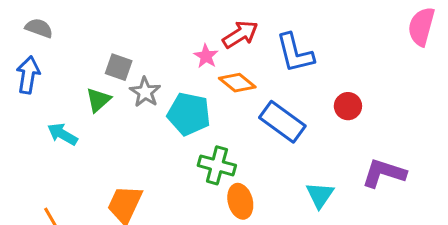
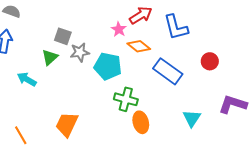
gray star: (145, 92) -> (80, 52), turned 30

